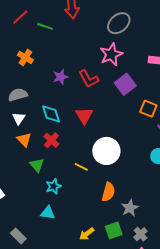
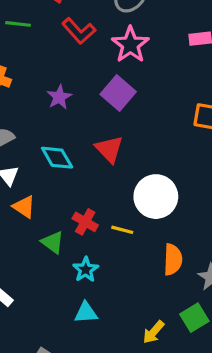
red L-shape: (89, 79) -> (79, 31), moved
purple square: (125, 84) -> (118, 93), moved
red cross: (51, 140) -> (85, 222), moved

